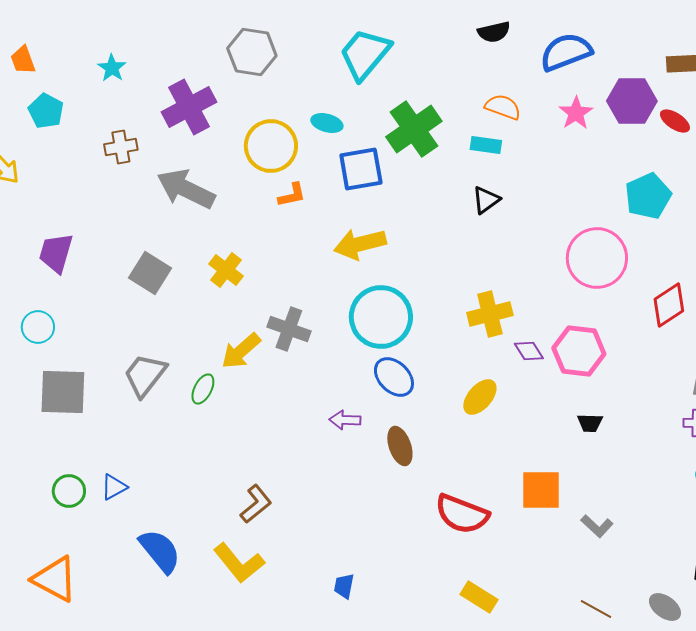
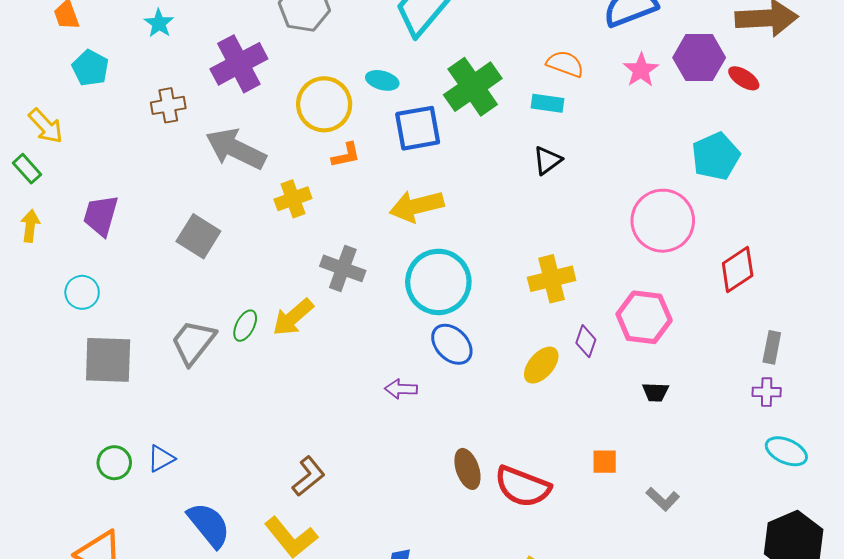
yellow cross: (226, 270) -> (293, 199), moved, turned 32
gray cross: (289, 329) -> (343, 268), moved
purple diamond: (529, 351) -> (586, 341), moved, turned 52
green ellipse: (203, 389) -> (245, 326), moved
brown ellipse: (400, 446) -> (467, 469), moved
orange square: (541, 490) -> (605, 462), size x0.6

